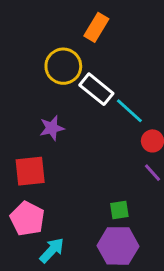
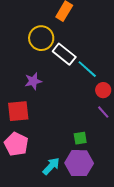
cyan arrow: (52, 250) -> (51, 166), moved

